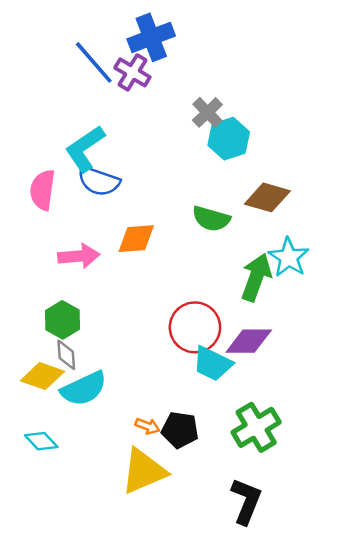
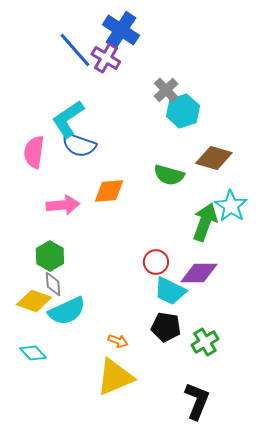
blue cross: (151, 37) -> (121, 30), turned -36
red circle: (195, 327) -> (156, 262), size x0.6
green cross: (256, 427) -> (205, 342), size x0.7
black pentagon: (180, 430) -> (166, 327), moved

